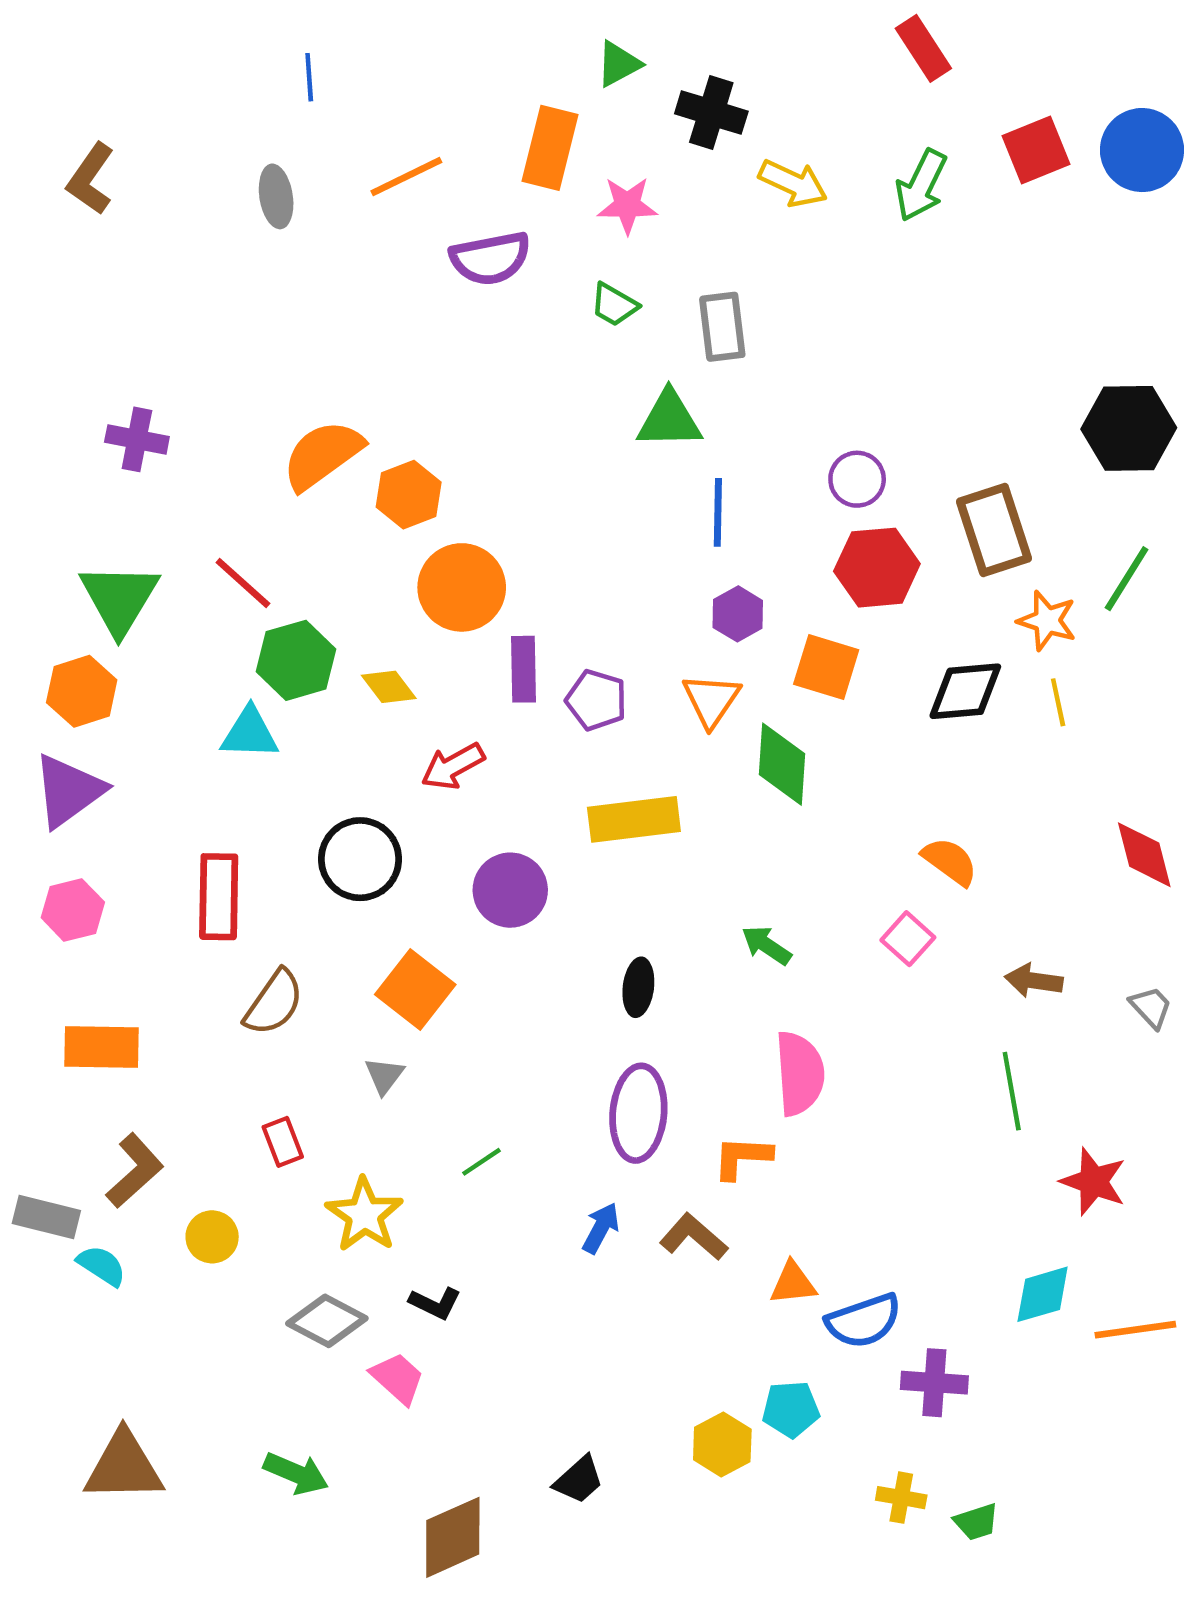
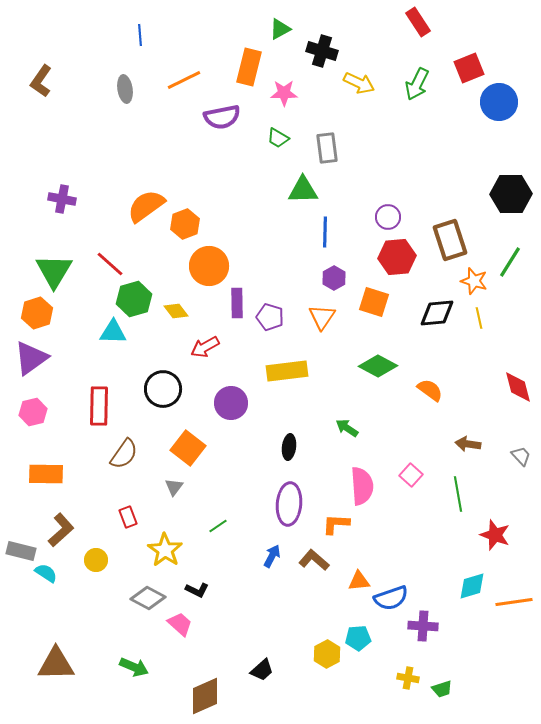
blue circle: (1142, 150) -> (499, 102), moved
green diamond: (782, 764) -> (378, 366), moved, turned -66
pink square: (908, 939) -> (411, 475), moved

